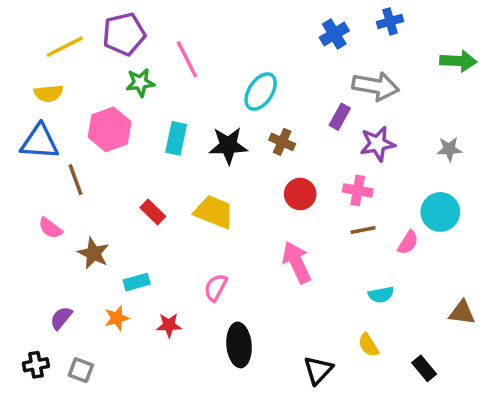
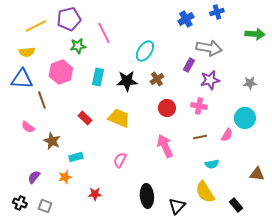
brown cross: (282, 142) -> (157, 79), turned 32
brown line: (363, 230) -> (200, 137), moved
red star: (169, 325) -> (95, 194), moved
black ellipse: (239, 345) -> (147, 196), moved
yellow semicircle: (368, 345) -> (205, 192), size x1.6
black cross: (36, 365) -> (20, 203), turned 32

